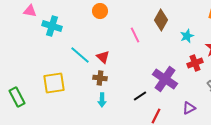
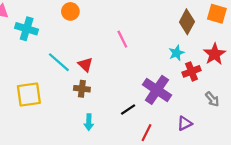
orange circle: (100, 11) -> (70, 11), moved
brown diamond: (161, 20) -> (187, 22), moved
cyan star: (187, 36) -> (177, 53), moved
cyan arrow: (102, 100) -> (89, 122), moved

